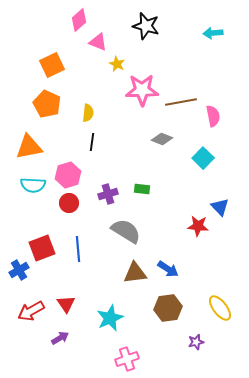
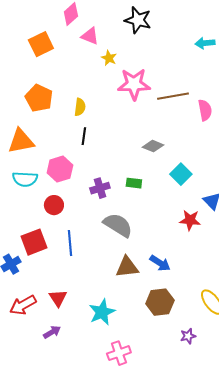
cyan arrow: (213, 33) -> (205, 43), moved
orange square: (52, 65) -> (41, 44), moved
gray diamond: (162, 139) -> (153, 146), moved
cyan square: (203, 158) -> (181, 174), moved
red circle: (69, 203) -> (54, 205), moved

